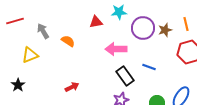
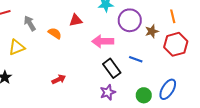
red triangle: (96, 22) -> (76, 20), moved
brown star: (165, 30) -> (152, 31), moved

